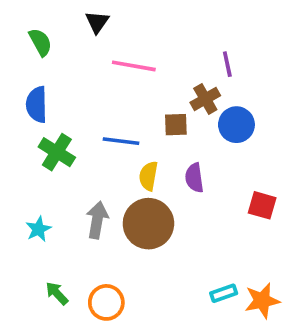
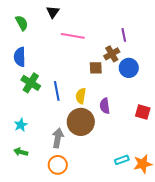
blue line: (121, 141) -> (57, 91), moved, turned 72
purple semicircle: (194, 178) -> (105, 106), moved
gray arrow: (97, 220) -> (58, 138), moved
green arrow: (57, 293) -> (21, 152), moved, turned -32

